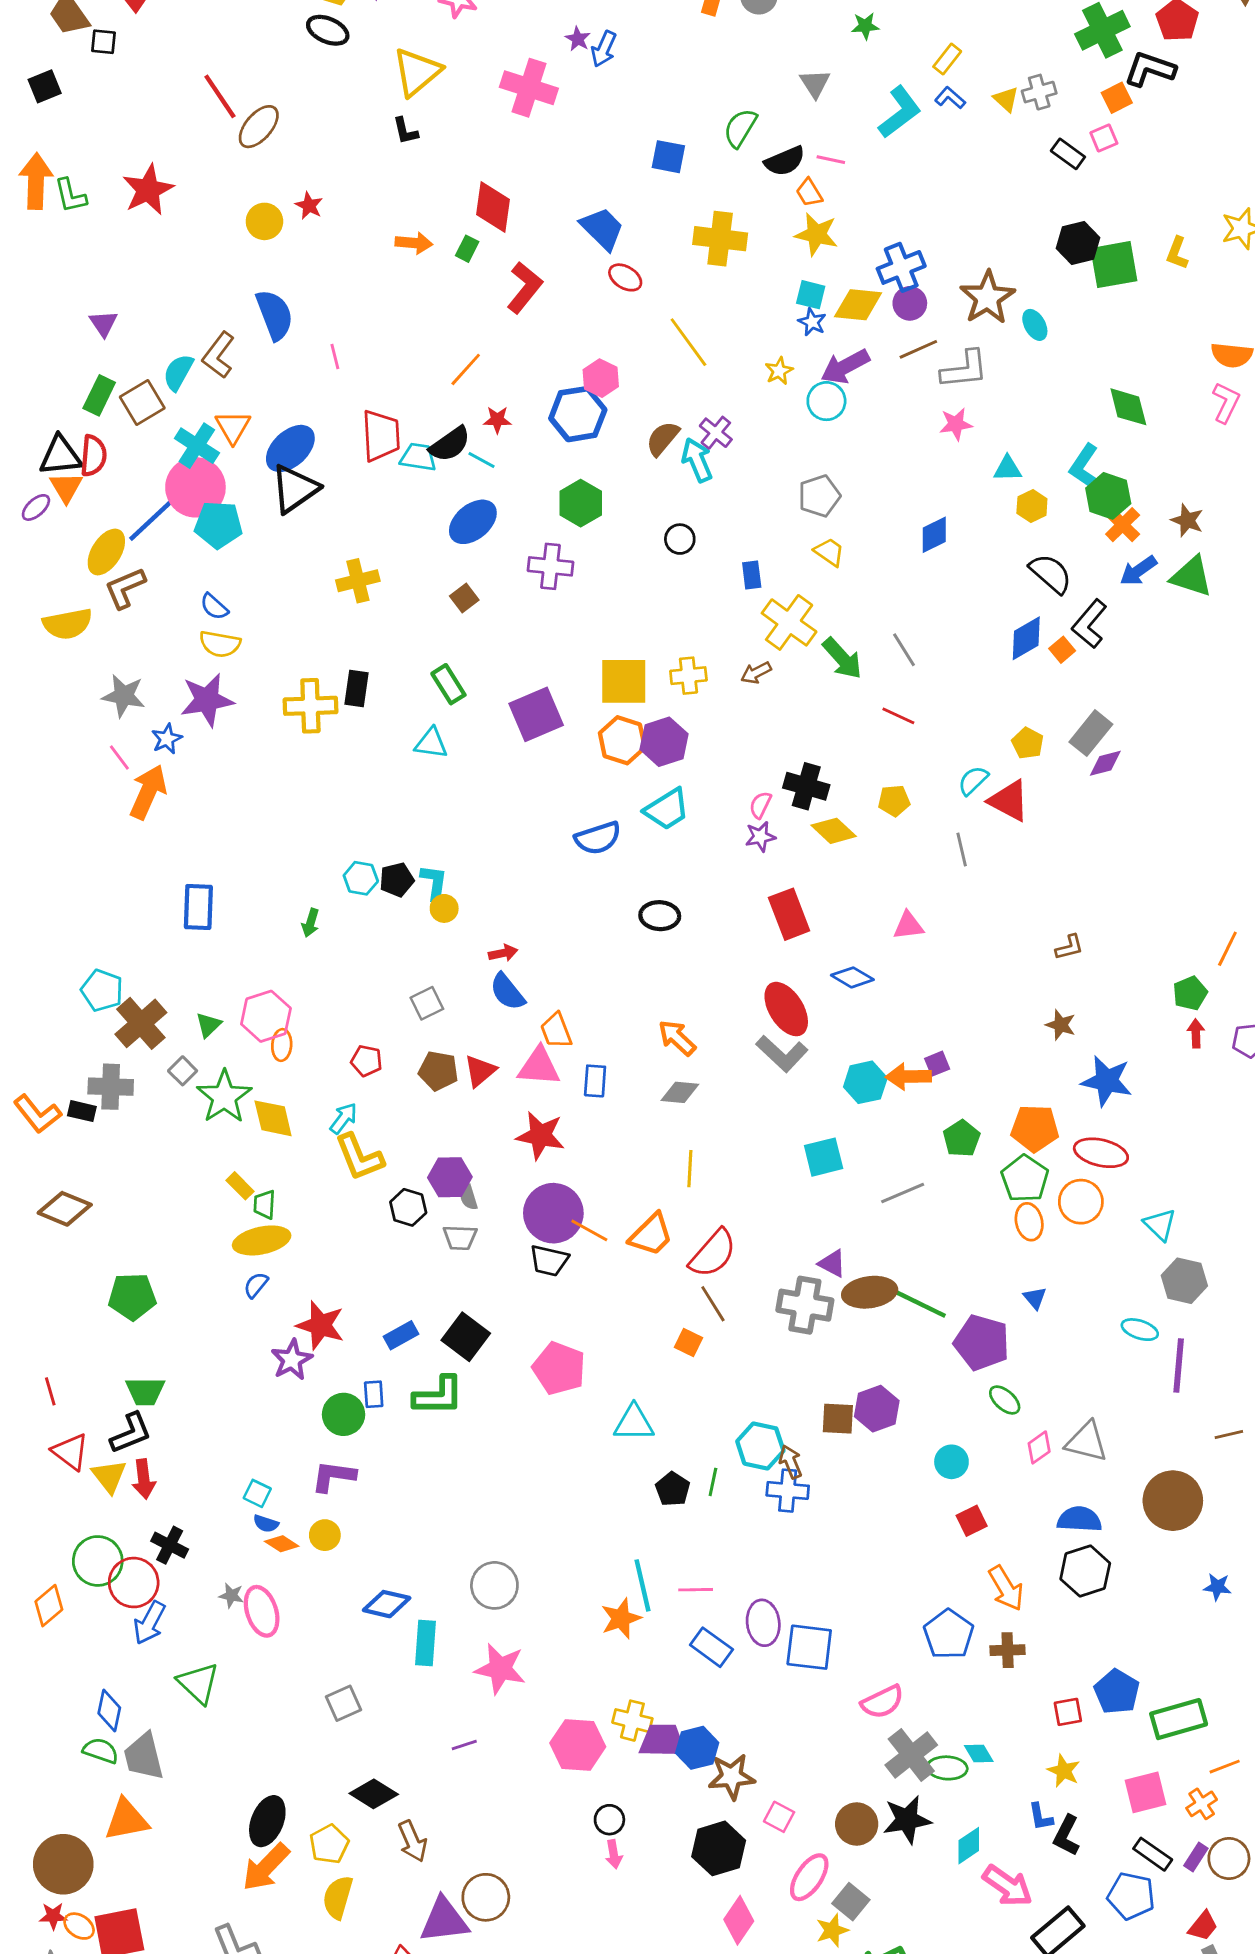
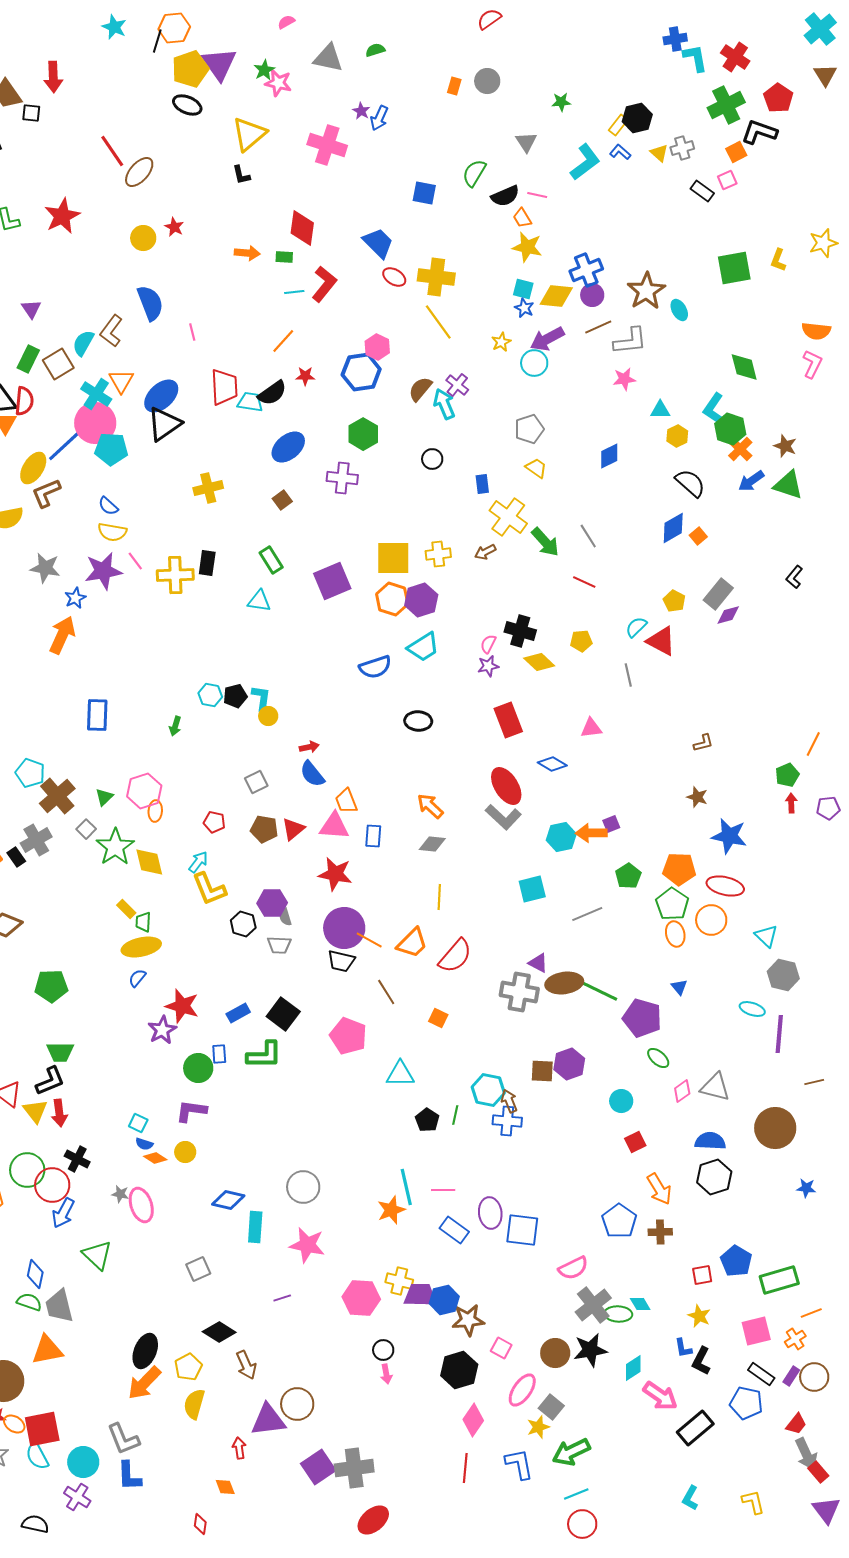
yellow cross: (720, 239) -> (436, 277), moved
black hexagon: (1078, 243) -> (637, 118), moved
green rectangle: (467, 249) -> (284, 257), turned 66
cyan line: (481, 460) -> (294, 292), moved, turned -36
black L-shape: (1089, 624) -> (794, 577), moved, size x0.7
pink line: (119, 758) -> (135, 561), moved
gray cross: (111, 1087) -> (36, 840), turned -32
black rectangle: (82, 1111) -> (16, 857), turned 42
brown line: (713, 1304) -> (386, 992), moved

